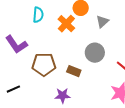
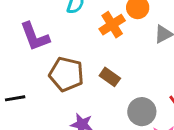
gray circle: (95, 53) -> (142, 112), moved
brown rectangle: (74, 71) -> (110, 77), moved

